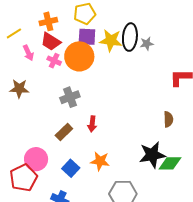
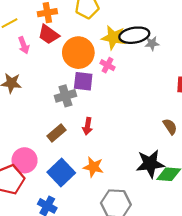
purple square: (87, 37) -> (83, 81), moved
black ellipse: (130, 37) -> (134, 35), turned 72
pink cross: (54, 61) -> (108, 65), moved
brown semicircle: (168, 119) -> (170, 127), turned -35
blue square: (71, 168) -> (61, 173), size x1.4

